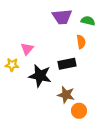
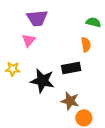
purple trapezoid: (62, 17) -> (37, 18), moved
pink triangle: (27, 49) -> (29, 40), moved

